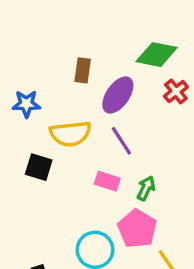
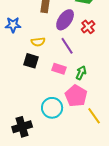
red cross: (176, 91) -> (88, 27), moved
yellow semicircle: (70, 134) -> (38, 42), size x0.6
black square: (39, 167) -> (31, 61), moved

